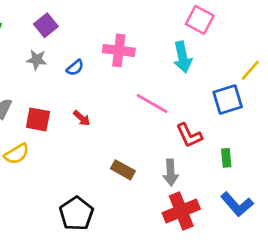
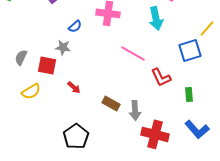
gray star: (37, 60) -> (63, 47), moved
red arrow: (82, 118) -> (74, 87), moved
gray arrow: (171, 172) -> (135, 110), moved
red cross: (181, 211) -> (155, 134), turned 36

